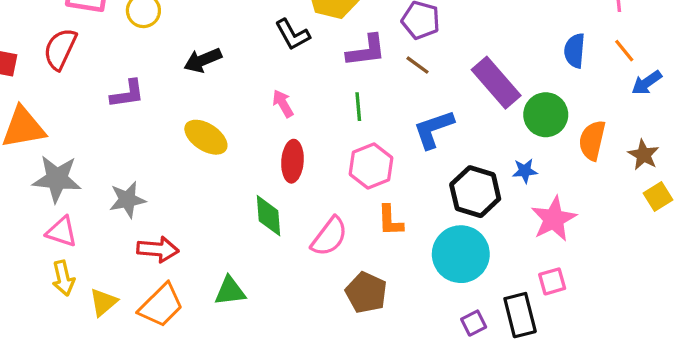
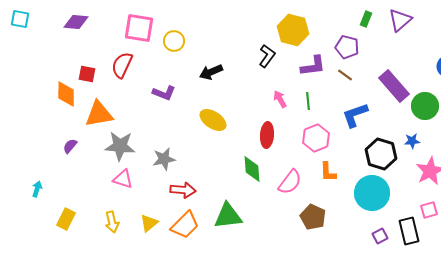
black L-shape: (292, 35) -> (267, 56), turned -115
purple L-shape: (127, 94) -> (164, 93), turned 30
pink arrow: (283, 103) -> (280, 99), moved
yellow arrow: (63, 278) -> (112, 222), moved
green triangle: (230, 291) -> (228, 216), size x1.4

